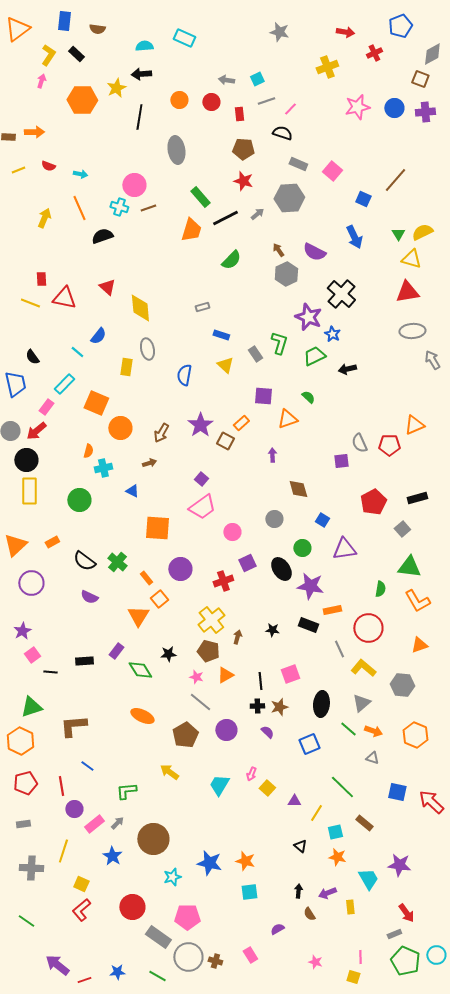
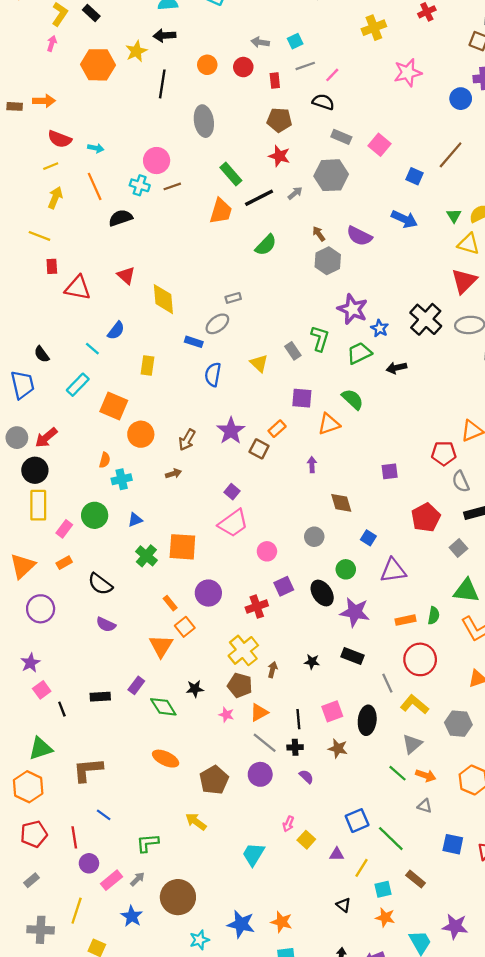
blue circle: (394, 108) -> (461, 99), moved
red semicircle: (48, 166) -> (60, 139), size x1.5
yellow line: (18, 170) -> (51, 166), moved
blue arrow: (354, 237) -> (404, 219), turned -40
red triangle: (407, 292) -> (464, 281), turned -35
black cross: (341, 294) -> (426, 319), moved
yellow line: (30, 303) -> (39, 236), moved
blue rectangle: (221, 335) -> (194, 342), moved
gray ellipse: (147, 349) -> (217, 324), moved, turned 65
green semicircle: (308, 397) -> (353, 399), size x1.5
pink rectangle: (46, 407) -> (64, 529), moved
gray semicircle: (359, 443) -> (461, 482), moved
blue triangle: (132, 491) -> (135, 520), moved, turned -48
green cross: (117, 562) -> (146, 556), moved
orange rectangle: (332, 610) -> (405, 620), moved
black line: (50, 672) -> (62, 709), turned 64
gray line: (200, 702) -> (265, 743), moved
black ellipse: (321, 704) -> (367, 720), moved
brown star: (279, 707) -> (338, 748), moved, turned 30
blue square: (309, 744) -> (357, 821), moved
cyan trapezoid: (219, 785) -> (253, 854), moved
gray rectangle: (23, 824) -> (32, 880), turned -32

